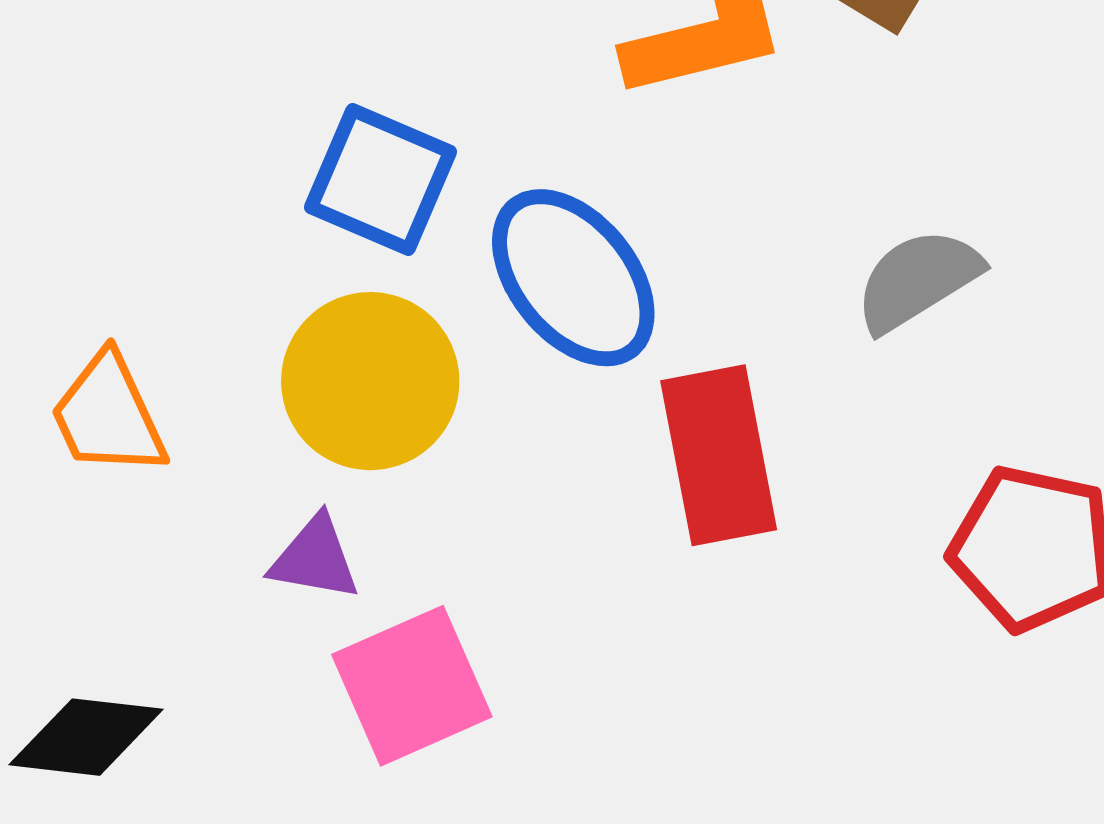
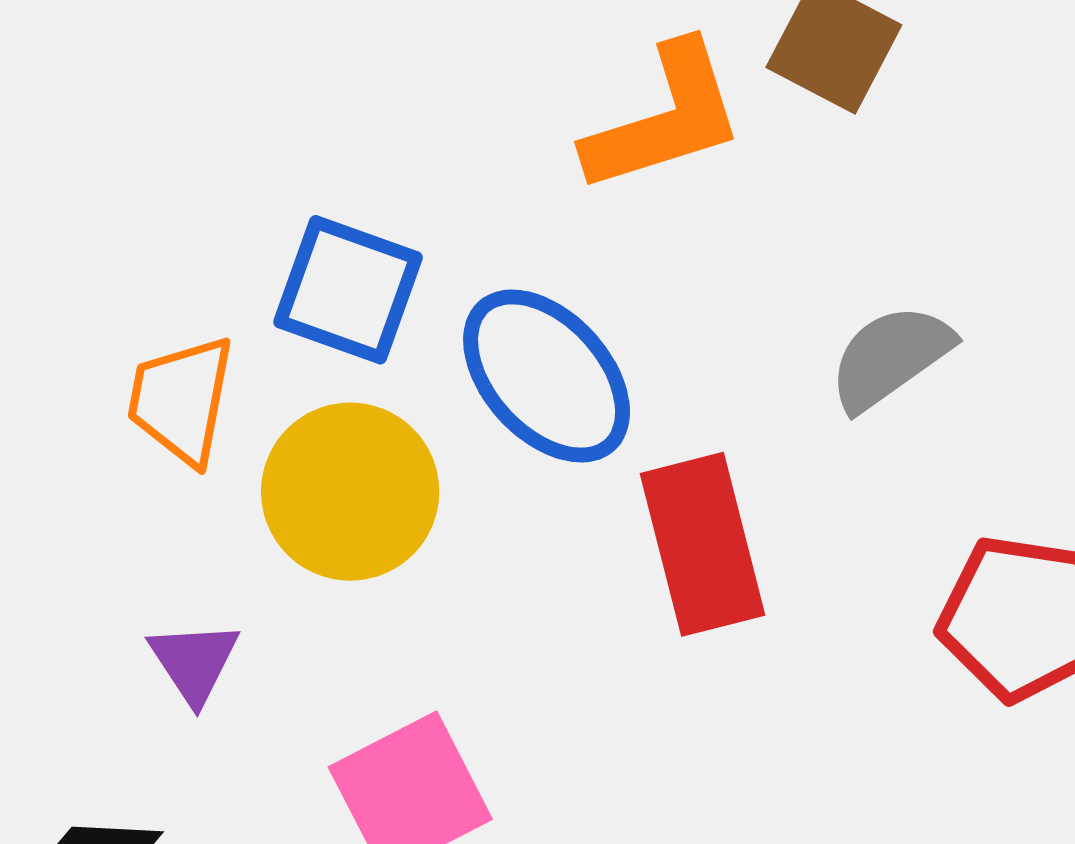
orange trapezoid: (108, 415) -> (181, 400), moved, turned 39
purple triangle: (315, 558) -> (194, 662), moved, turned 50

